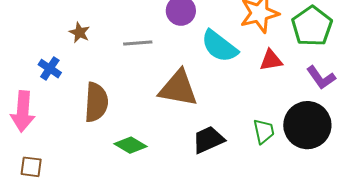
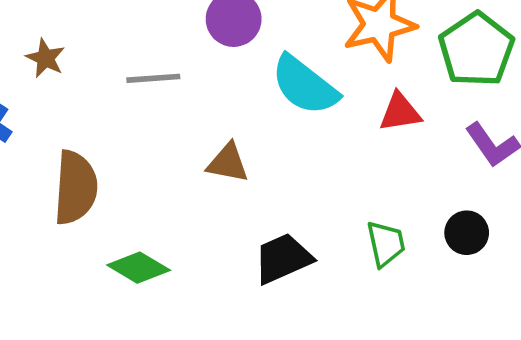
brown triangle: (178, 88) -> (228, 163), size x0.6
black circle: (307, 125) -> (467, 233), size x0.5

